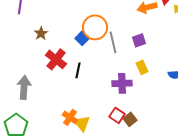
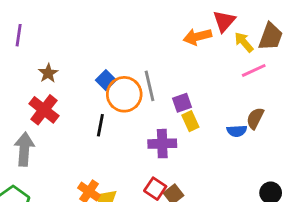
orange circle: (95, 27) -> (124, 94), moved
purple square: (139, 40) -> (182, 103), moved
red cross: (56, 59) -> (44, 110), moved

